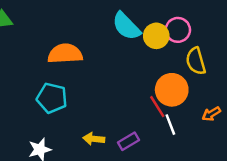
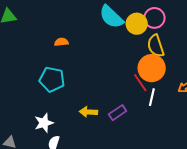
orange semicircle: (65, 54) -> (61, 42), size x0.5
yellow semicircle: (196, 61) -> (156, 46), moved
white line: (170, 125) -> (152, 97), turned 36

